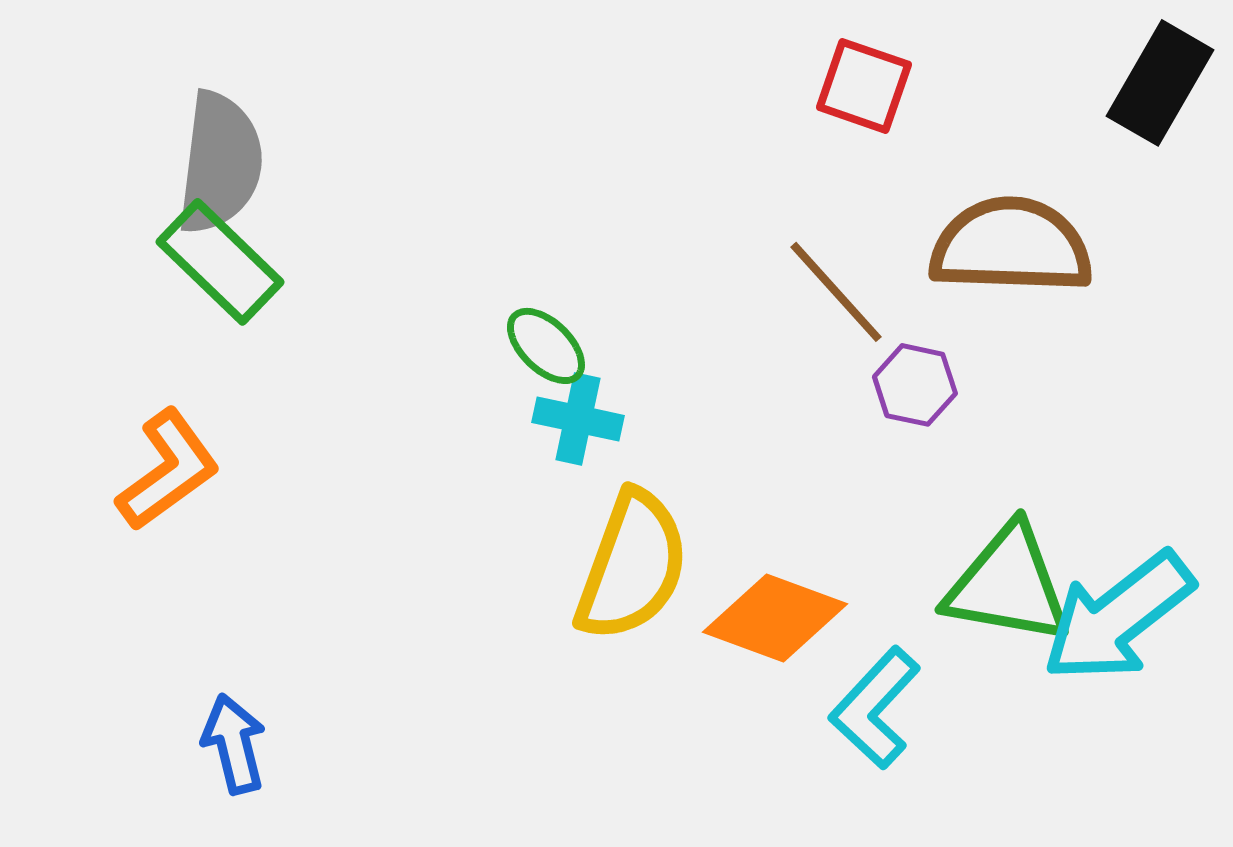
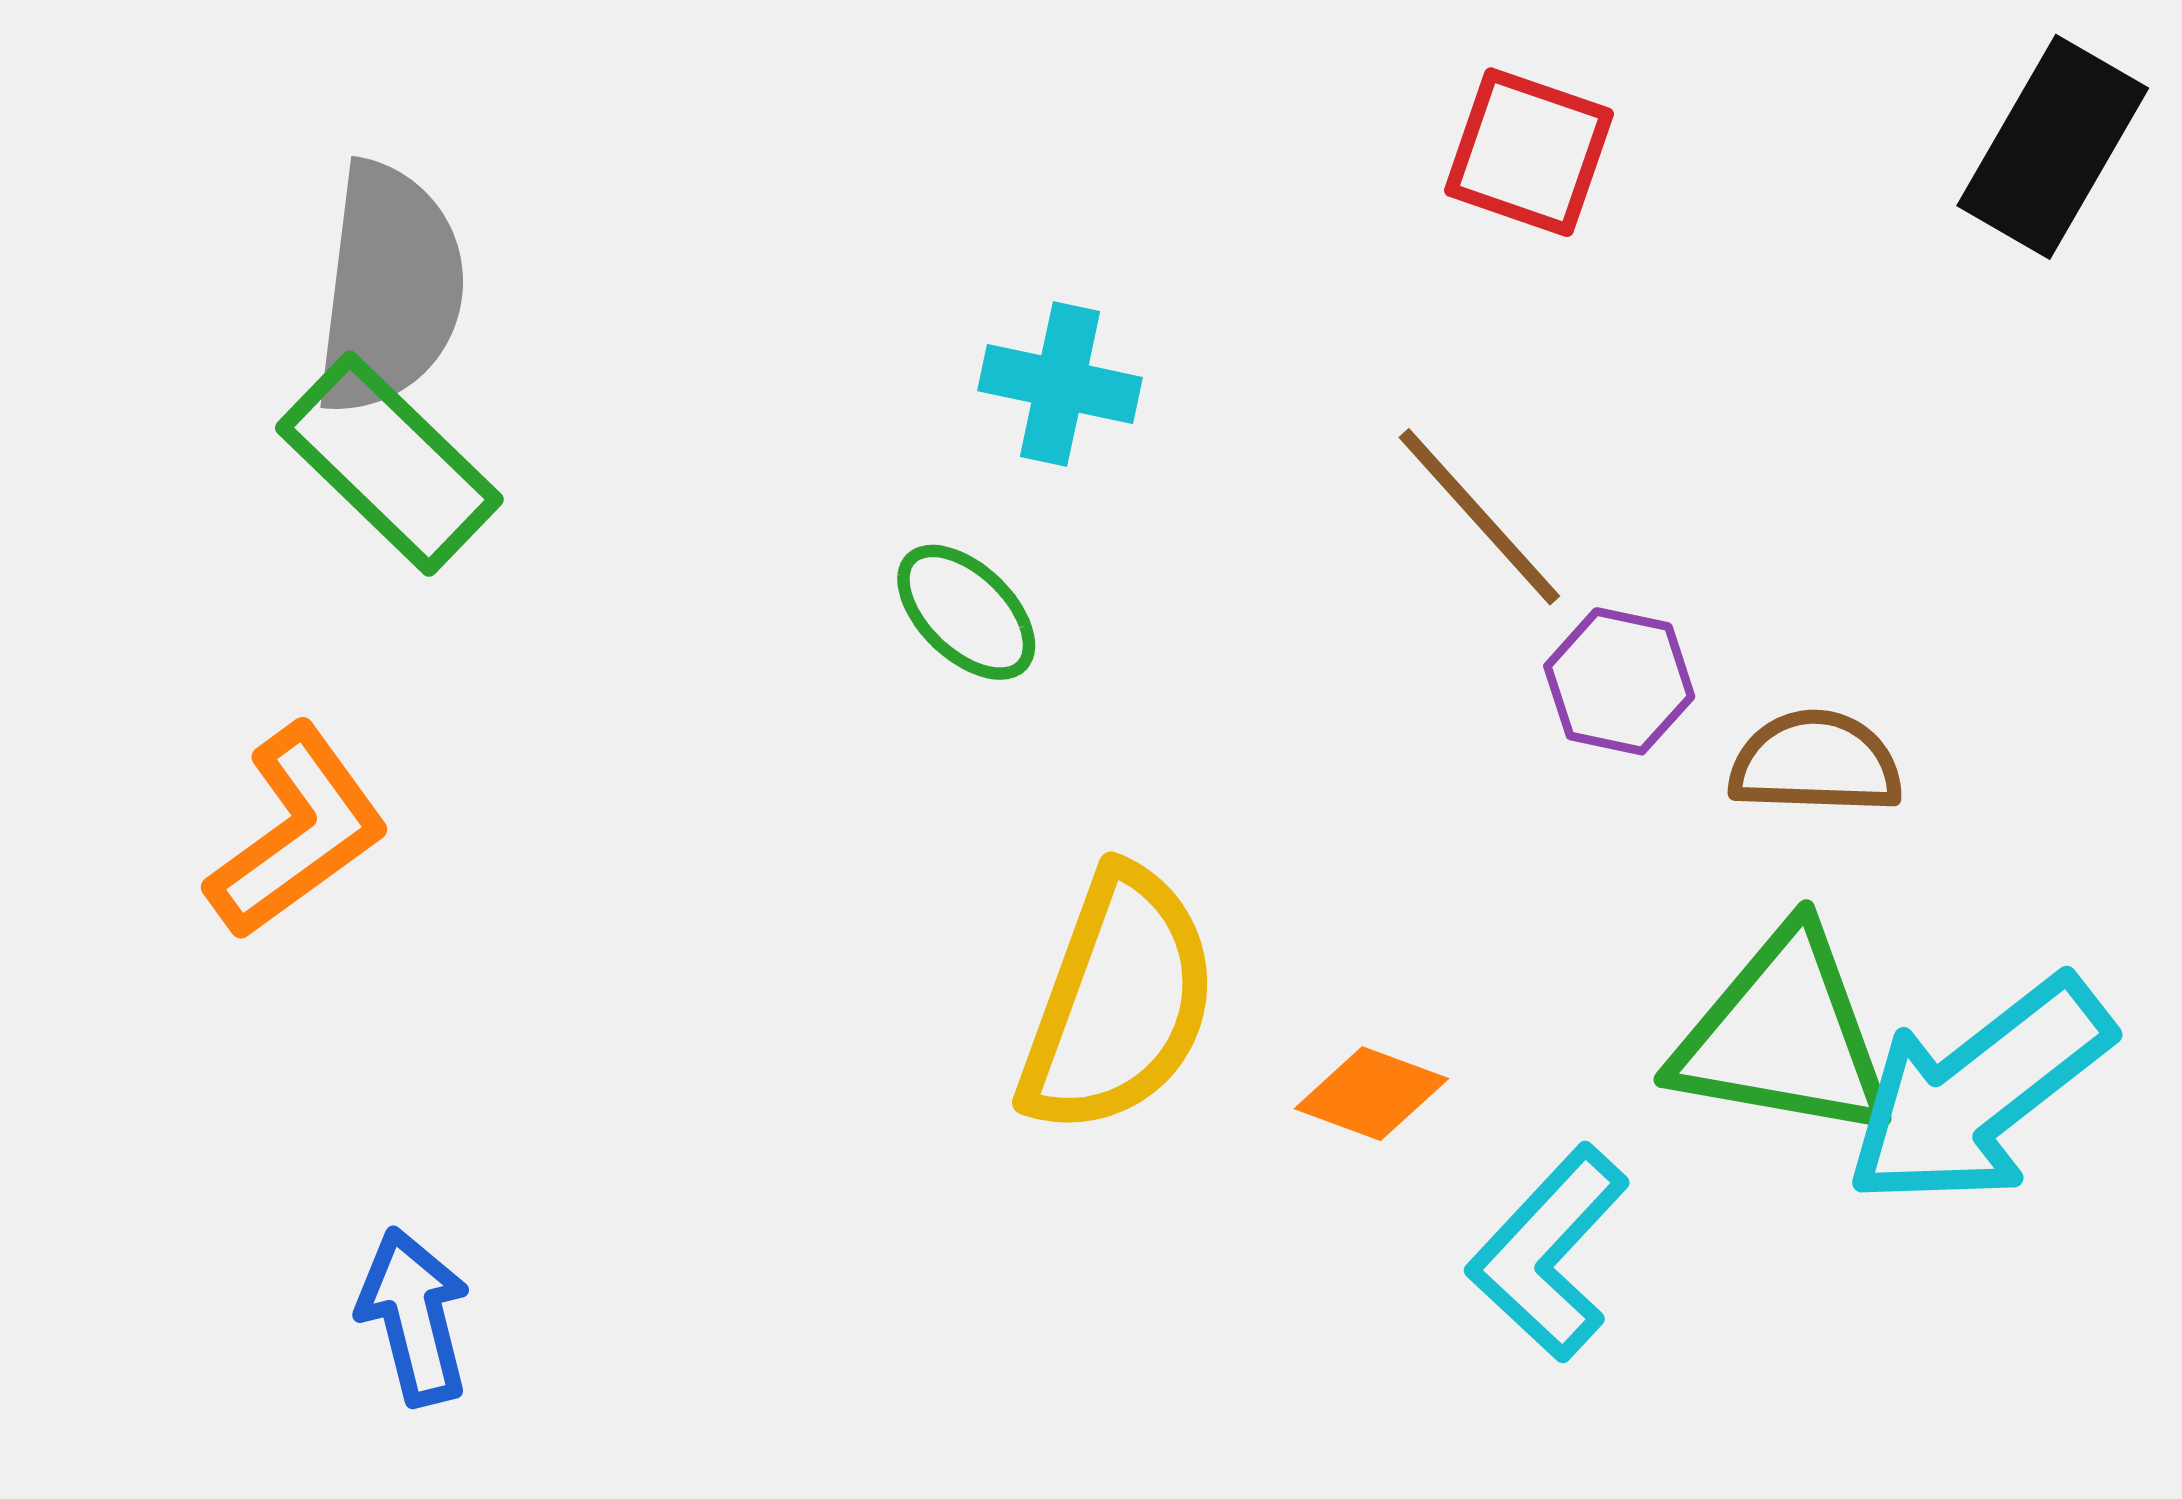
brown semicircle: (1011, 246) -> (1816, 763), moved, size x0.6
cyan cross: (578, 419) -> (1060, 384), moved
orange diamond: (775, 618) -> (1371, 1094), size x0.6

